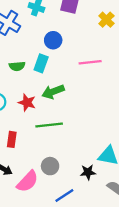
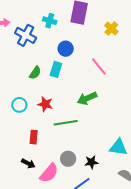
pink line: (90, 62) -> (99, 66), turned 60
green semicircle: (17, 66) -> (35, 73), turned -48
green arrow: (53, 92) -> (87, 98), moved
black star: (88, 172) -> (91, 162), moved

